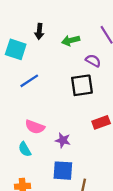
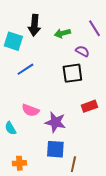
black arrow: (39, 31) -> (34, 25), size x1.5
purple star: (63, 140) -> (55, 122), size x1.5
cyan semicircle: (25, 149) -> (10, 128), moved

